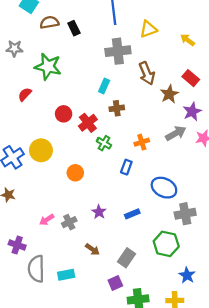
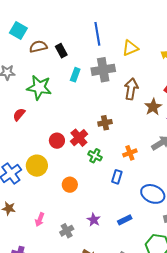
brown arrow: (147, 73) -> (131, 89), turned -145
cyan rectangle: (104, 86) -> (75, 75), moved
red circle: (64, 114) -> (57, 141), moved
pink arrow: (47, 220) -> (40, 220), moved, turned -32

